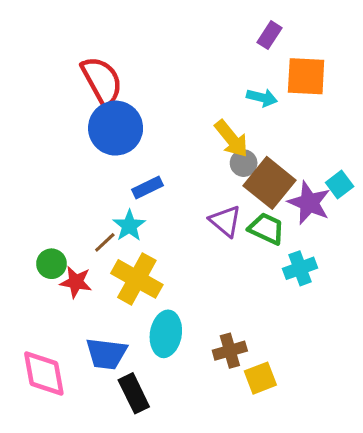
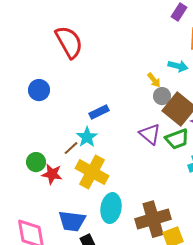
cyan arrow: (262, 98) -> (178, 66), moved
blue circle: (116, 128) -> (39, 90), moved, size x0.6
yellow arrow: (231, 139) -> (154, 80), size x0.6
green trapezoid: (266, 229) -> (177, 139), turned 135
brown cross: (230, 351) -> (153, 219), size x1.6

